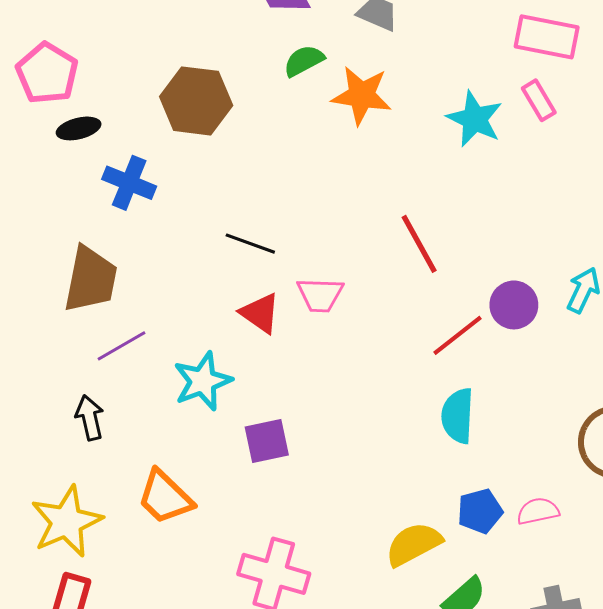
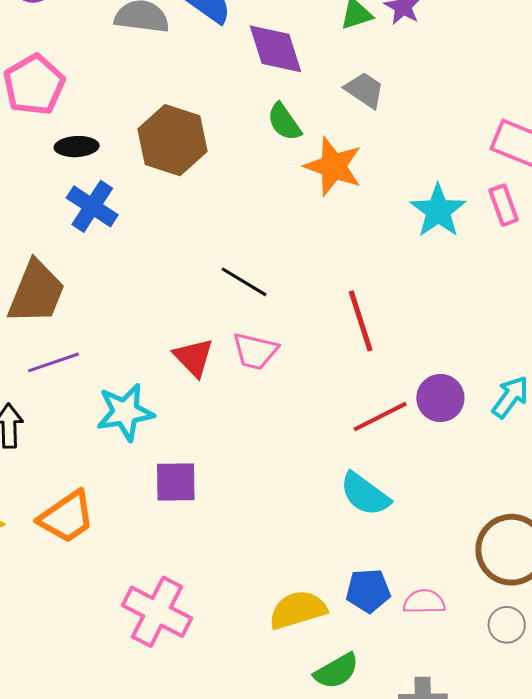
green semicircle: (304, 61) -> (284, 122), turned -108
black ellipse: (79, 128) -> (77, 147), moved
black line: (250, 244) -> (244, 282), moved
cyan semicircle: (458, 416) -> (365, 494), turned -68
orange trapezoid: (165, 497) -> (67, 517), turned -90

